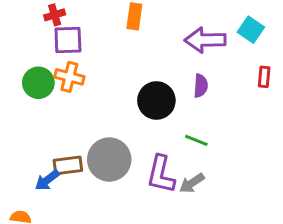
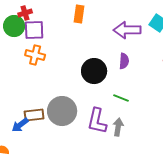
green circle: (38, 83) -> (14, 26), moved
gray arrow: (192, 183) -> (118, 127), turned 132

